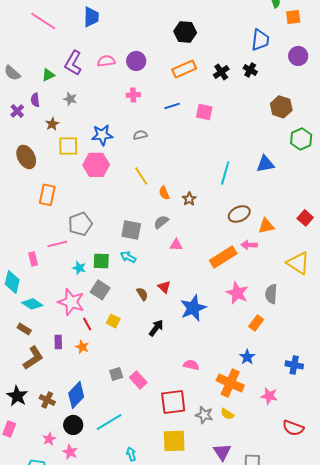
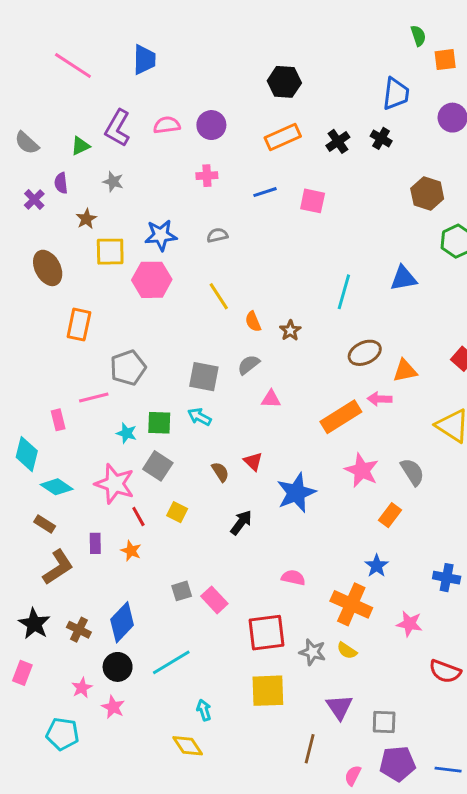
gray semicircle: (271, 294) -> (412, 472), turned 144

